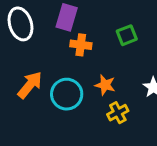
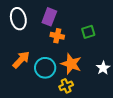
orange star: (105, 85) -> (71, 64), size x1.5
yellow cross: (118, 113) -> (66, 86), moved

